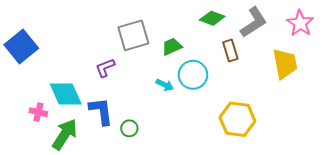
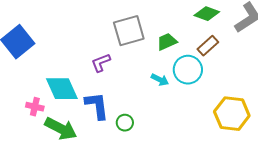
brown rectangle: (230, 51) -> (208, 46), moved, turned 65
green arrow: (65, 134) -> (61, 129), turned 84

